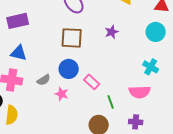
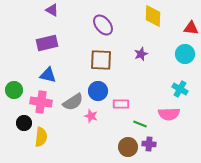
gray semicircle: (44, 80) -> (73, 102), size x1.5
pink rectangle: (92, 82) -> (121, 104), turned -42
green line: (111, 102) -> (140, 124), turned -48
purple cross: (136, 122) -> (149, 144), moved

